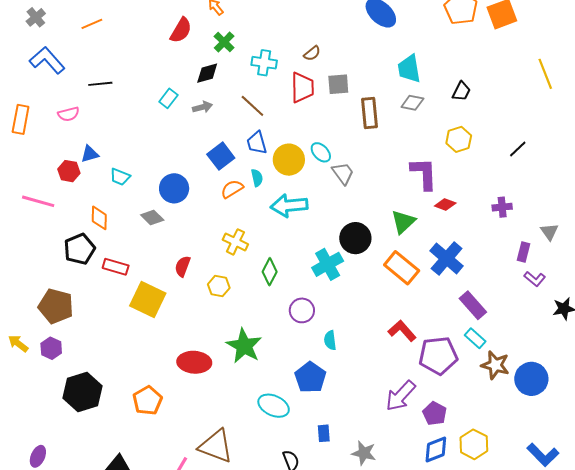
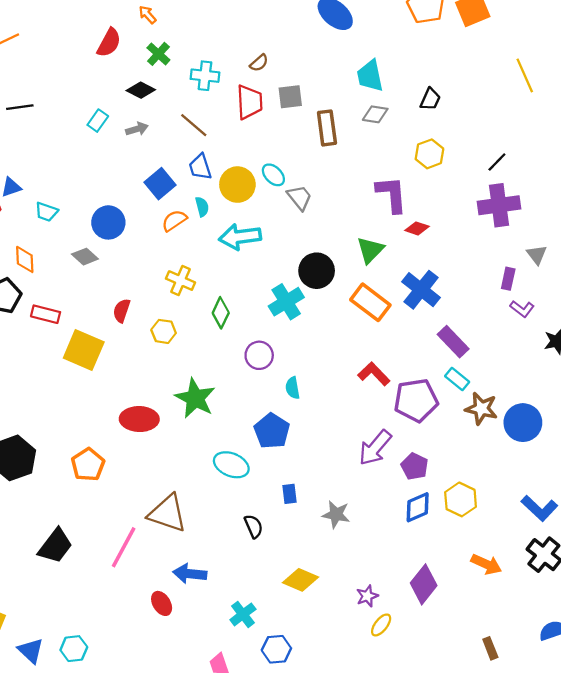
black diamond: (207, 73) -> (141, 90), turned 45
purple cross: (502, 207) -> (499, 205), moved, size x1.8

